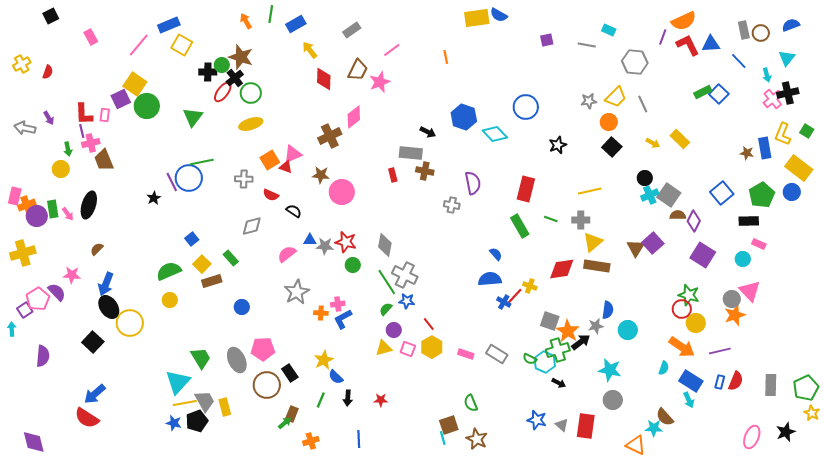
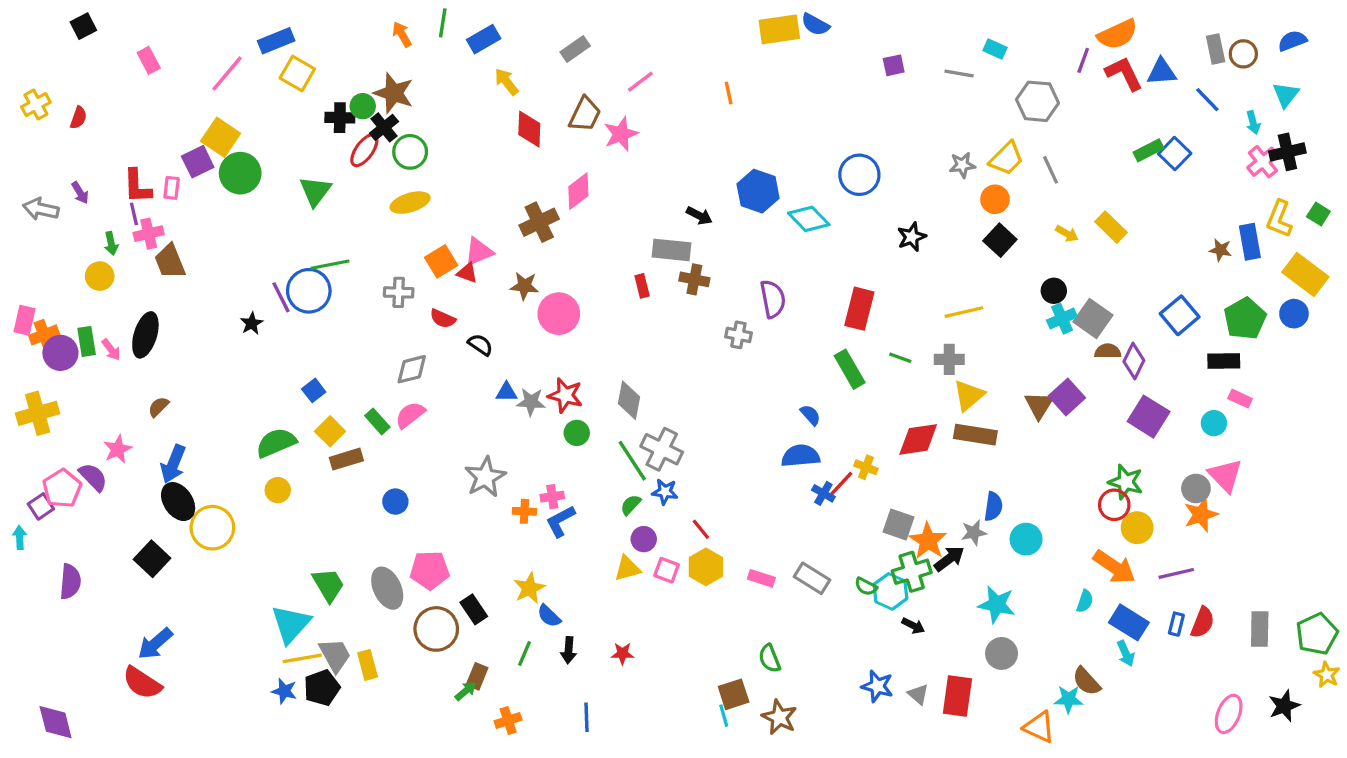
pink semicircle: (287, 254) -> (410, 415), moved
pink star: (72, 275) -> (118, 449), turned -30

